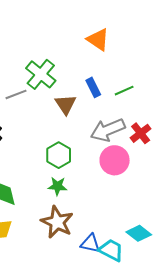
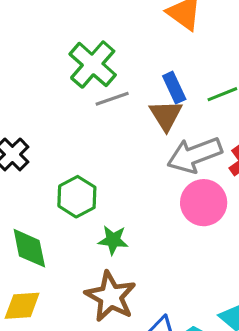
gray line: (16, 94) -> (112, 99), moved
brown triangle: (66, 104) -> (166, 115), moved
green hexagon: (59, 155) -> (77, 197), moved

